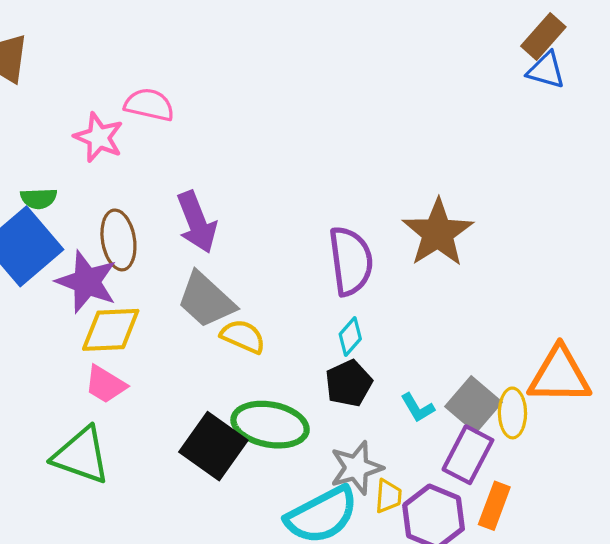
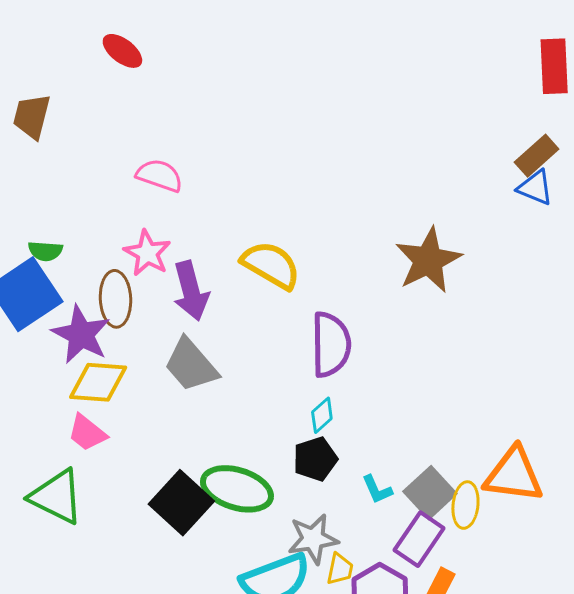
pink star: (99, 137) -> (147, 253), moved
brown star: (438, 233) -> (428, 260), moved
yellow semicircle: (243, 336) -> (271, 265), moved, size x1.4

